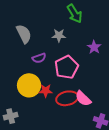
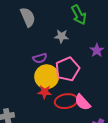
gray semicircle: (24, 34) -> (28, 17), moved
yellow circle: (29, 85) -> (47, 77), moved

